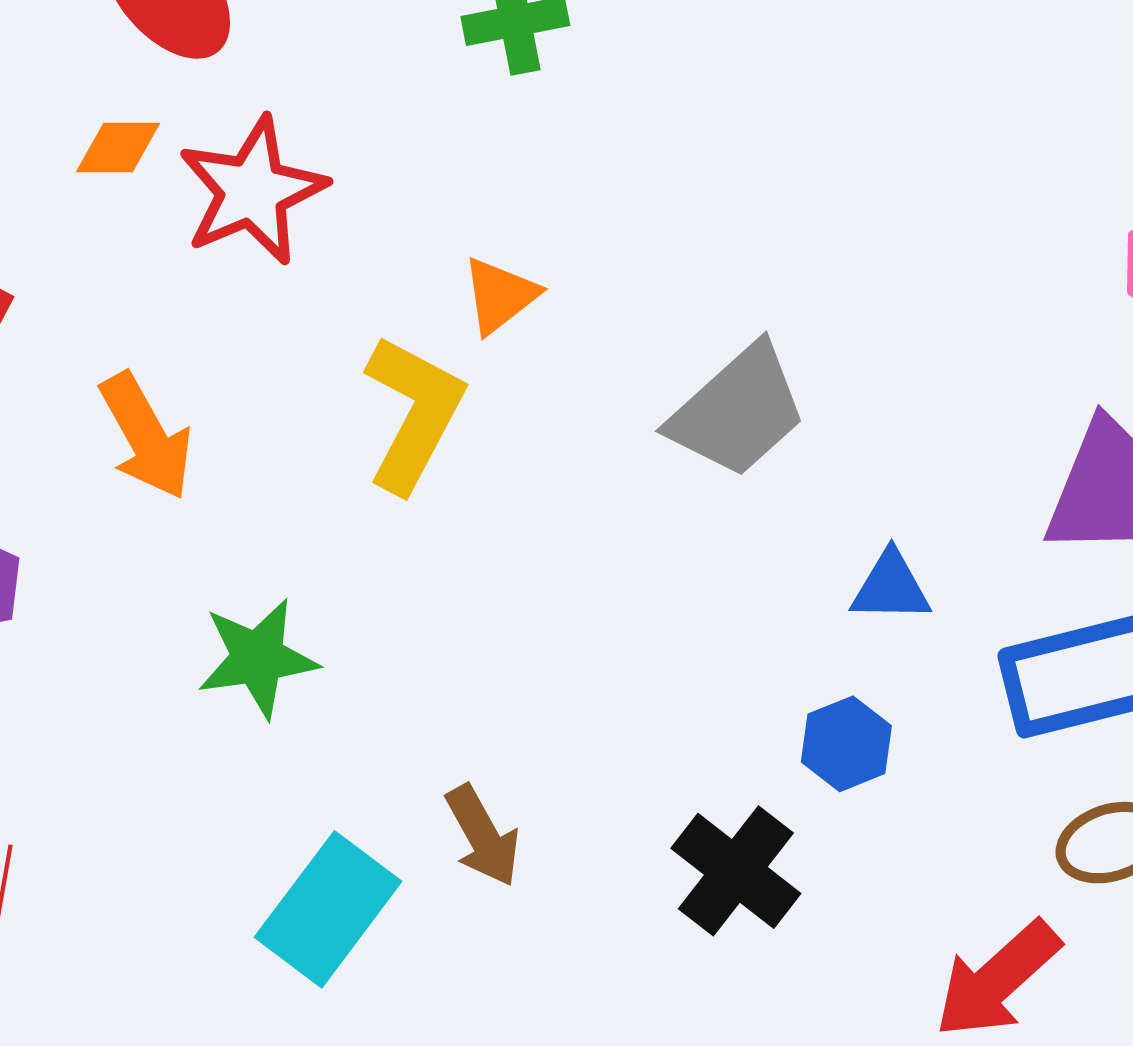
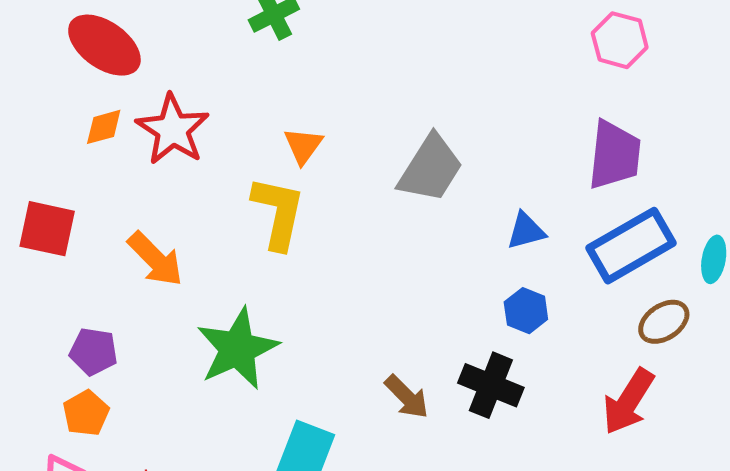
green star: (258, 658) -> (237, 349), size x1.4
brown arrow: (483, 836) -> (407, 397), moved

